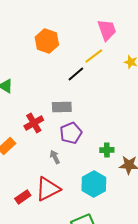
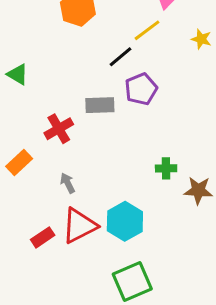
purple pentagon: (71, 133) -> (141, 89), moved
gray arrow: (55, 157) -> (68, 183), moved
cyan hexagon: (94, 184) -> (125, 221), moved

